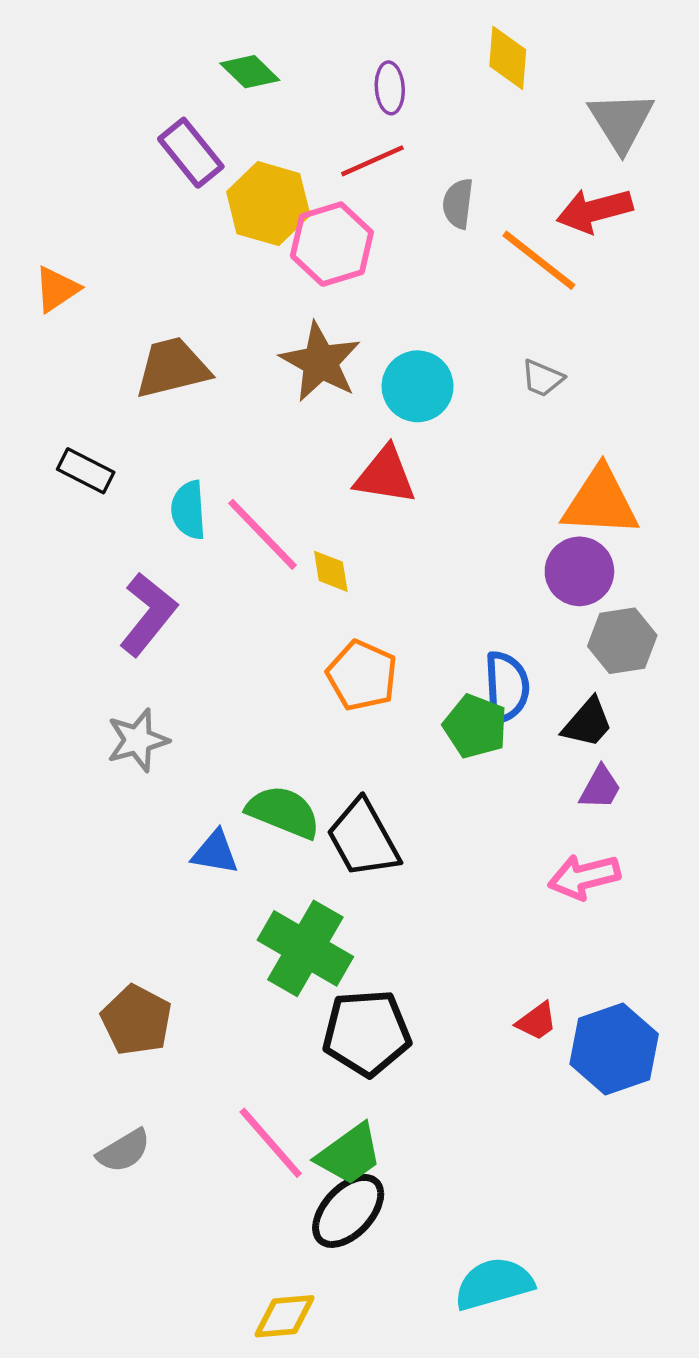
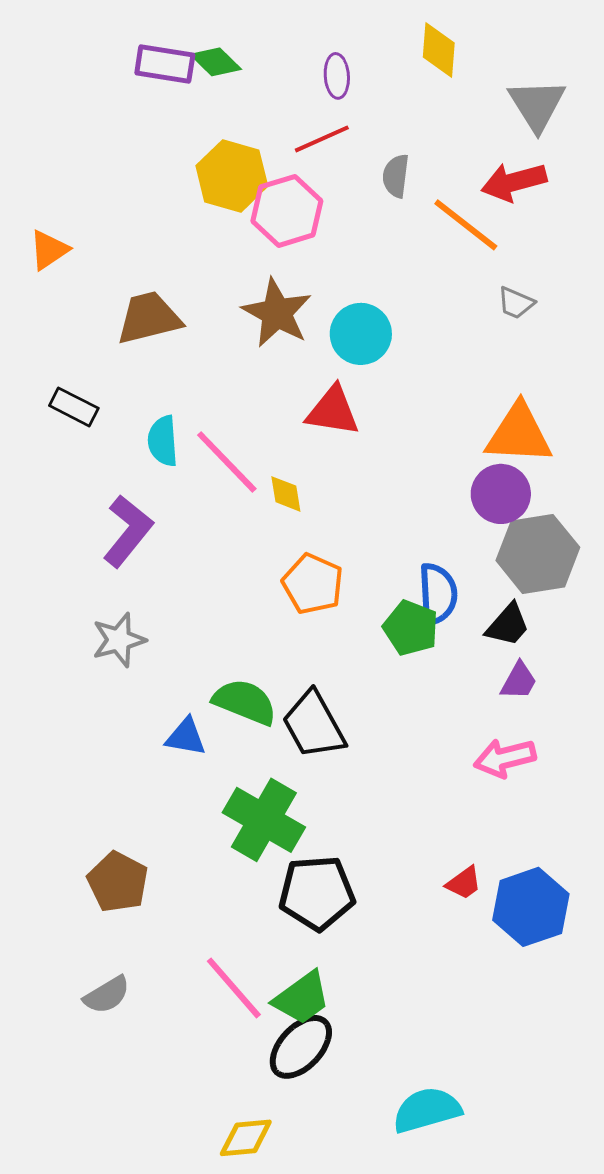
purple rectangle: (191, 153) -> (165, 64), moved, turned -42
gray trapezoid: (542, 378) -> (516, 303), moved
gray hexagon: (622, 641) -> (538, 554), size x1.4

